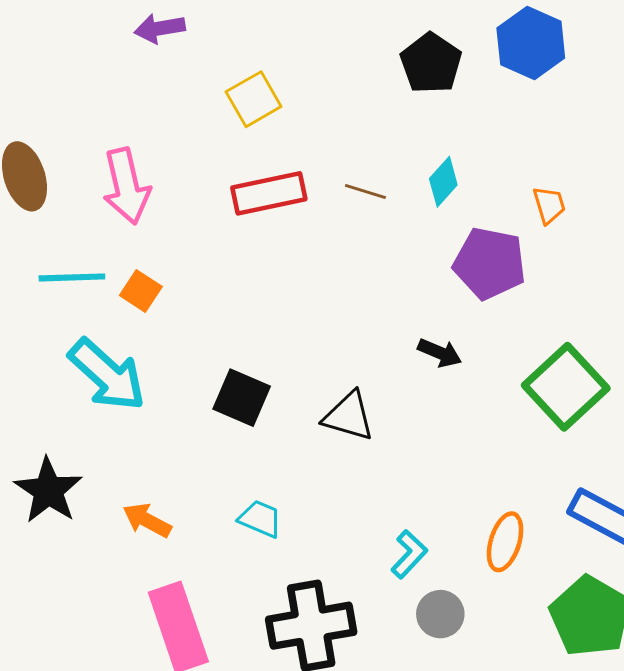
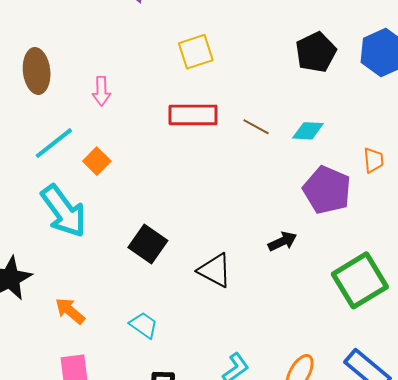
cyan diamond: (443, 182) -> (308, 131), turned 40
pink arrow: (126, 186) -> (101, 91), size x0.6
cyan line: (72, 277) -> (54, 143), turned -48
black arrow: (440, 353) -> (282, 241), turned -60

